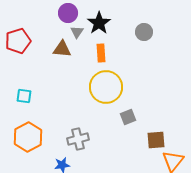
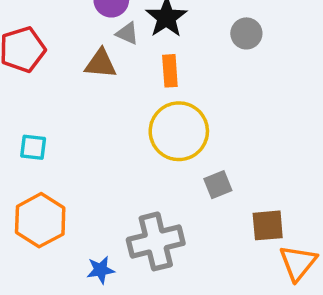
gray triangle: (77, 32) -> (127, 33), turned -40
gray cross: (78, 139) -> (156, 241), moved, size x1.4

